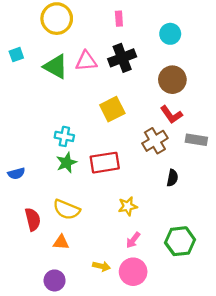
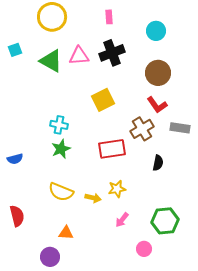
red rectangle: (105, 163) -> (112, 149), moved
red semicircle: (33, 219) -> (17, 216), moved
orange triangle: (61, 242) -> (66, 233), moved
yellow arrow: (101, 266) -> (93, 198), moved
pink circle: (133, 272) -> (144, 249), moved, size x0.6

